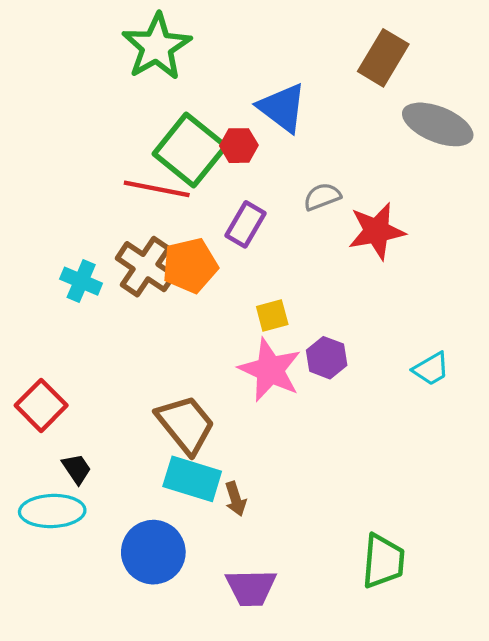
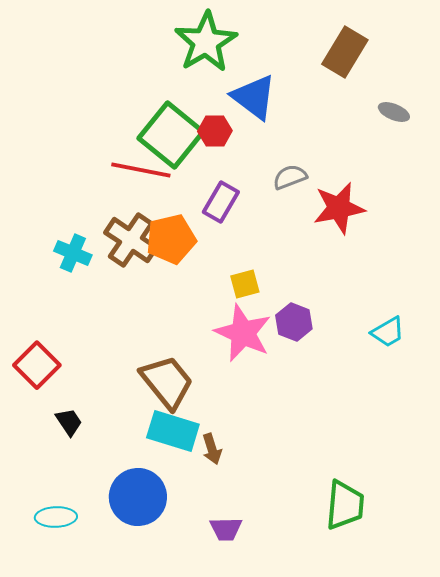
green star: (157, 47) -> (206, 42), moved
gray ellipse: (438, 124) -> (394, 112), size x0.5
cyan ellipse: (52, 511) -> (56, 517), moved, size x0.7
purple trapezoid: (251, 588) -> (226, 529), size x0.7

